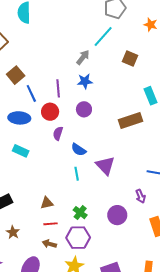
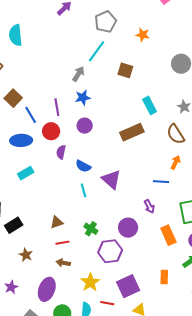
cyan rectangle: (21, 151) -> (26, 173), turned -49
purple hexagon: (78, 238) -> (110, 251), moved

